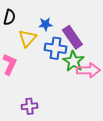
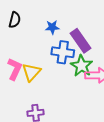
yellow triangle: (27, 38) -> (31, 72), moved

